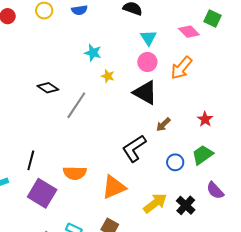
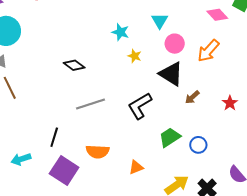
cyan triangle: (148, 38) -> (160, 21), moved
gray line: (76, 105) -> (90, 104), moved, turned 36
brown arrow: (163, 125) -> (192, 97), moved
black L-shape: (134, 148) -> (140, 106), moved
green trapezoid: (202, 155) -> (170, 137), moved
orange triangle: (114, 187) -> (136, 167), size x0.6

